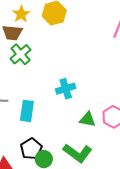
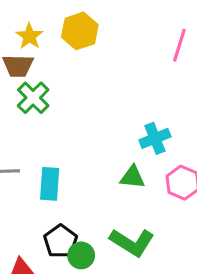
cyan cross: (66, 89) -> (155, 138), moved
green triangle: (88, 119) -> (132, 177), moved

